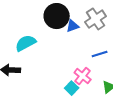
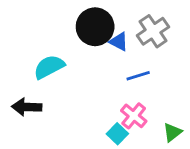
blue triangle: (73, 26) -> (119, 42), turned 48
blue line: (100, 54) -> (138, 76), moved

